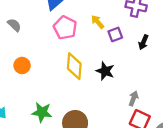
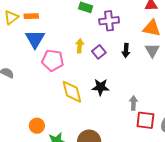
yellow arrow: (98, 22) -> (80, 46), turned 64
orange circle: (22, 65) -> (37, 126), moved

